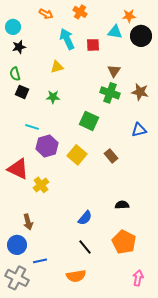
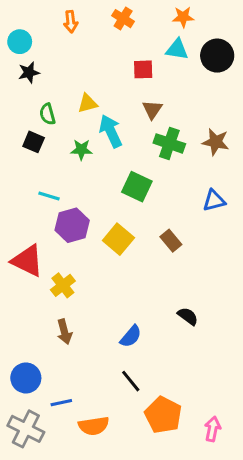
orange arrow: (46, 14) -> (71, 22), turned 56
orange star: (129, 16) -> (183, 17), moved
cyan arrow: (67, 39) -> (111, 131), moved
brown triangle: (114, 71) -> (152, 110), moved
green semicircle: (15, 74) -> (47, 114), moved
black semicircle: (122, 205) -> (188, 316), turned 40
brown arrow: (28, 222) -> (64, 332), moved
orange pentagon: (124, 242) -> (163, 415), moved
orange semicircle: (76, 276) -> (94, 426), moved

